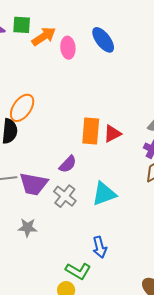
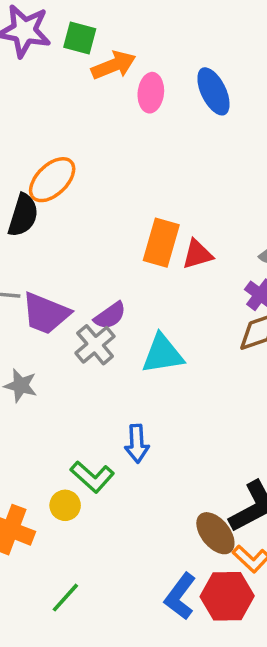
purple semicircle: (68, 164) -> (110, 316), moved

